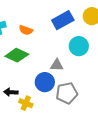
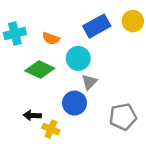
cyan circle: (79, 46) -> (78, 58), moved
gray triangle: (57, 65) -> (89, 82), turned -48
gray pentagon: (67, 93) -> (123, 117), moved

